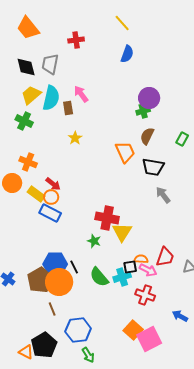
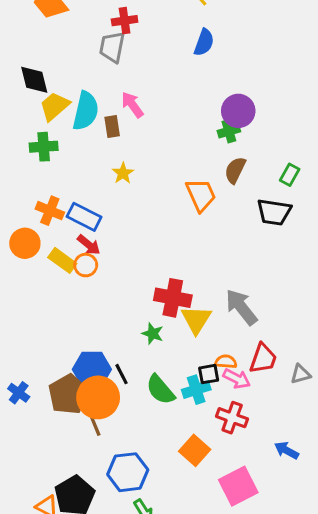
gray trapezoid: (50, 64) -> (112, 47), moved
black diamond: (26, 67) -> (34, 80), moved
green cross: (24, 121) -> (44, 147), turned -30
black trapezoid: (153, 167) -> (274, 212), moved
gray arrow: (163, 195) -> (241, 307), moved, size x1.4
blue rectangle: (50, 213) -> (84, 217), moved
brown line: (52, 309) -> (95, 425), moved
orange square: (133, 330) -> (195, 450), moved

